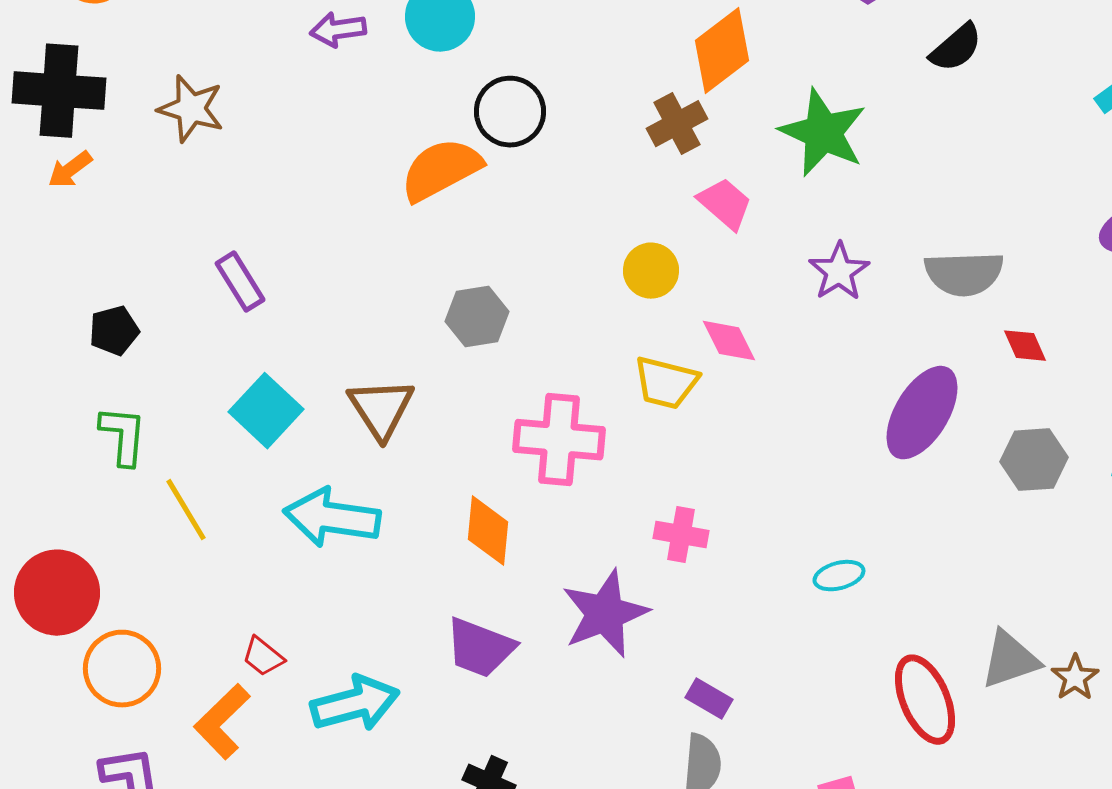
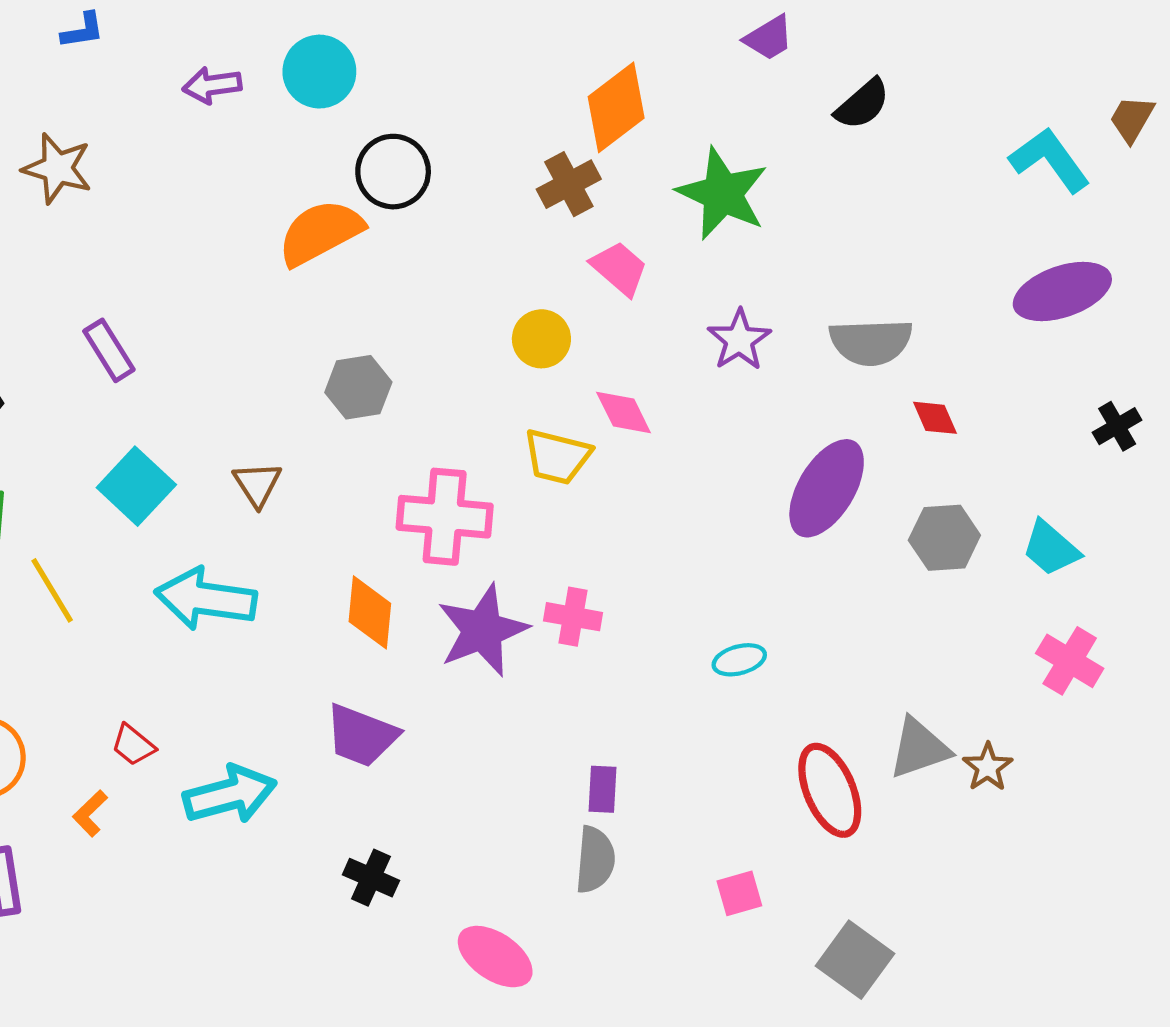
brown triangle: (381, 409) -> (257, 484), size x0.7
purple star: (605, 614) -> (483, 630), moved
purple rectangle: (709, 699) -> (602, 789), turned 63
orange L-shape: (222, 722) -> (90, 813), size x0.6

